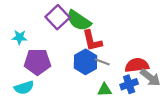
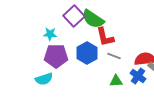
cyan star: (20, 37) -> (50, 34), moved
blue hexagon: (86, 62) -> (87, 53), moved
blue cross: (129, 84) -> (138, 76), turned -35

